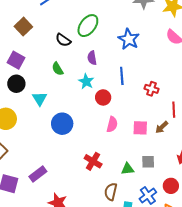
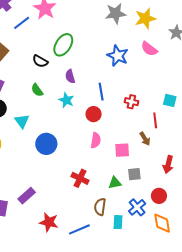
blue star: (129, 39) -> (118, 56), moved
red circle: (103, 97) -> (94, 114), moved
brown arrow: (162, 127) -> (145, 139), turned -72
pink square: (140, 128) -> (122, 150), moved

